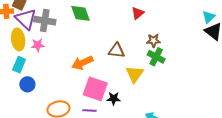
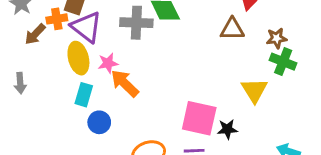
gray cross: (45, 21) -> (136, 23), moved
brown triangle: (117, 51) -> (232, 29), moved
orange arrow: (82, 63) -> (125, 83), moved, turned 75

